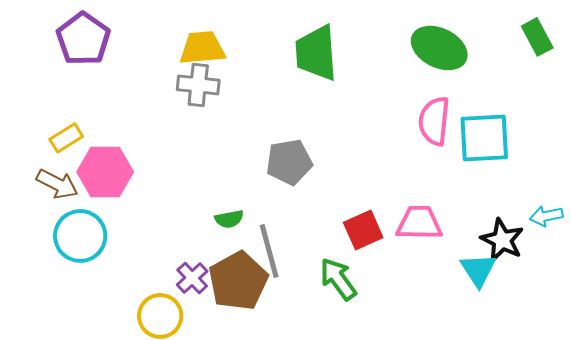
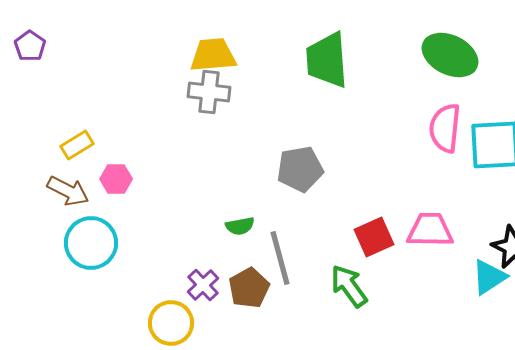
purple pentagon: (83, 39) -> (30, 46), moved, size x0.6
pink hexagon: (105, 172) -> (116, 179), size x0.6
cyan triangle: (478, 270) -> (489, 277), turned 30
brown pentagon: (238, 281) -> (249, 288), size x0.7

